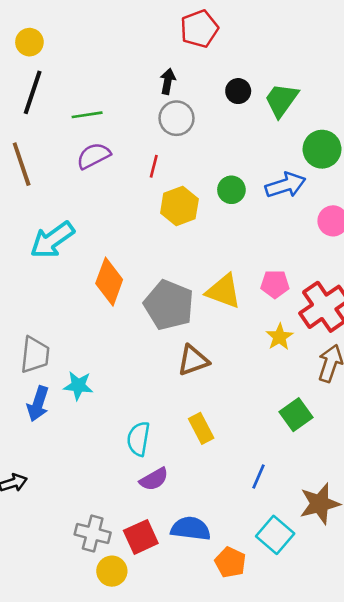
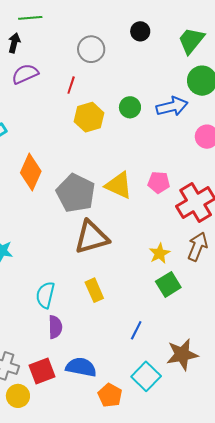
black arrow: (168, 81) -> (14, 43), moved
green trapezoid: (281, 100) -> (191, 41), moved
green line: (87, 115) -> (30, 18), moved
yellow star: (279, 337) -> (159, 253), moved
brown triangle: (193, 360) -> (92, 237), size x1.4
purple semicircle: (154, 479) -> (55, 327), turned -65

